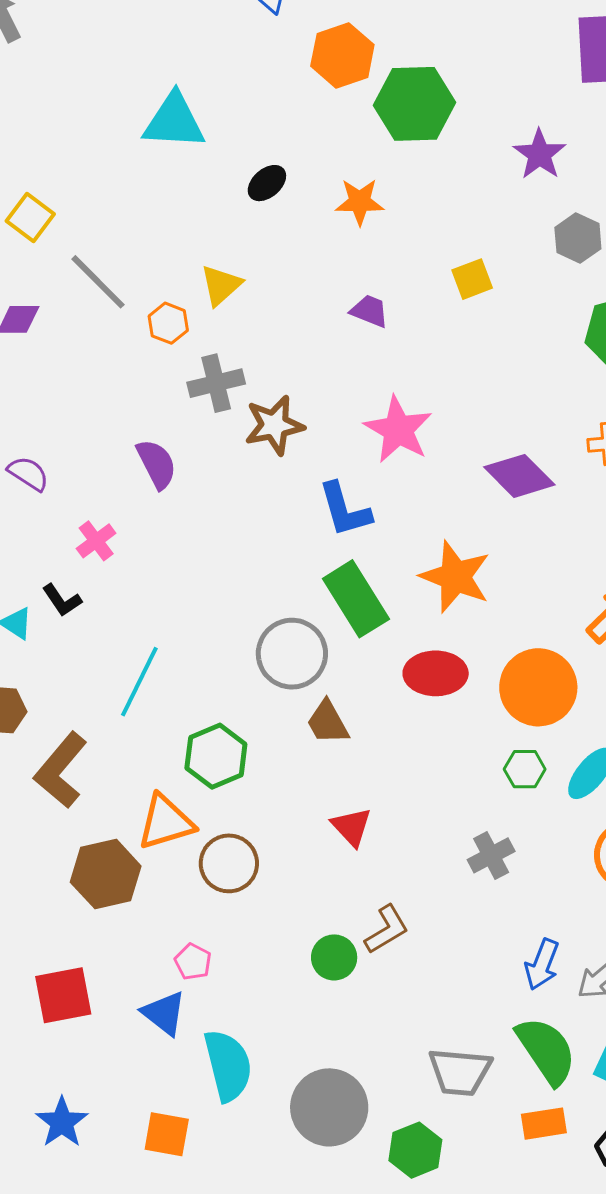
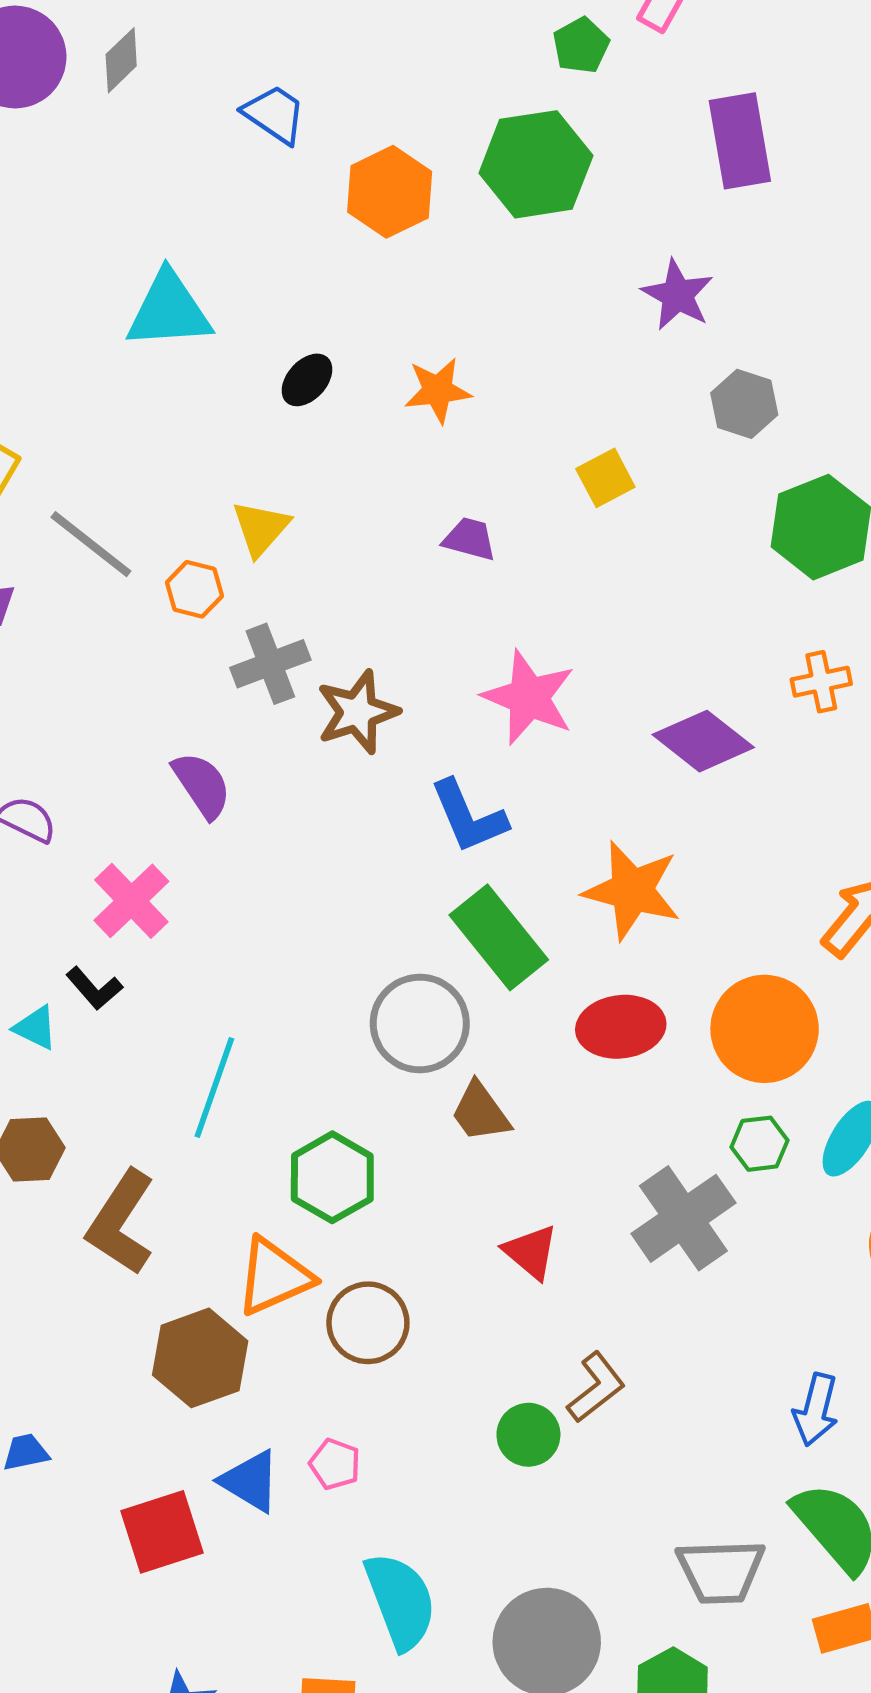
green hexagon: (414, 104) -> (536, 164), moved
pink cross: (96, 541) -> (131, 901), size x1.4
gray cross: (491, 855) -> (683, 1218), moved, size x1.6
blue triangle: (164, 1013) -> (250, 1481), moved

